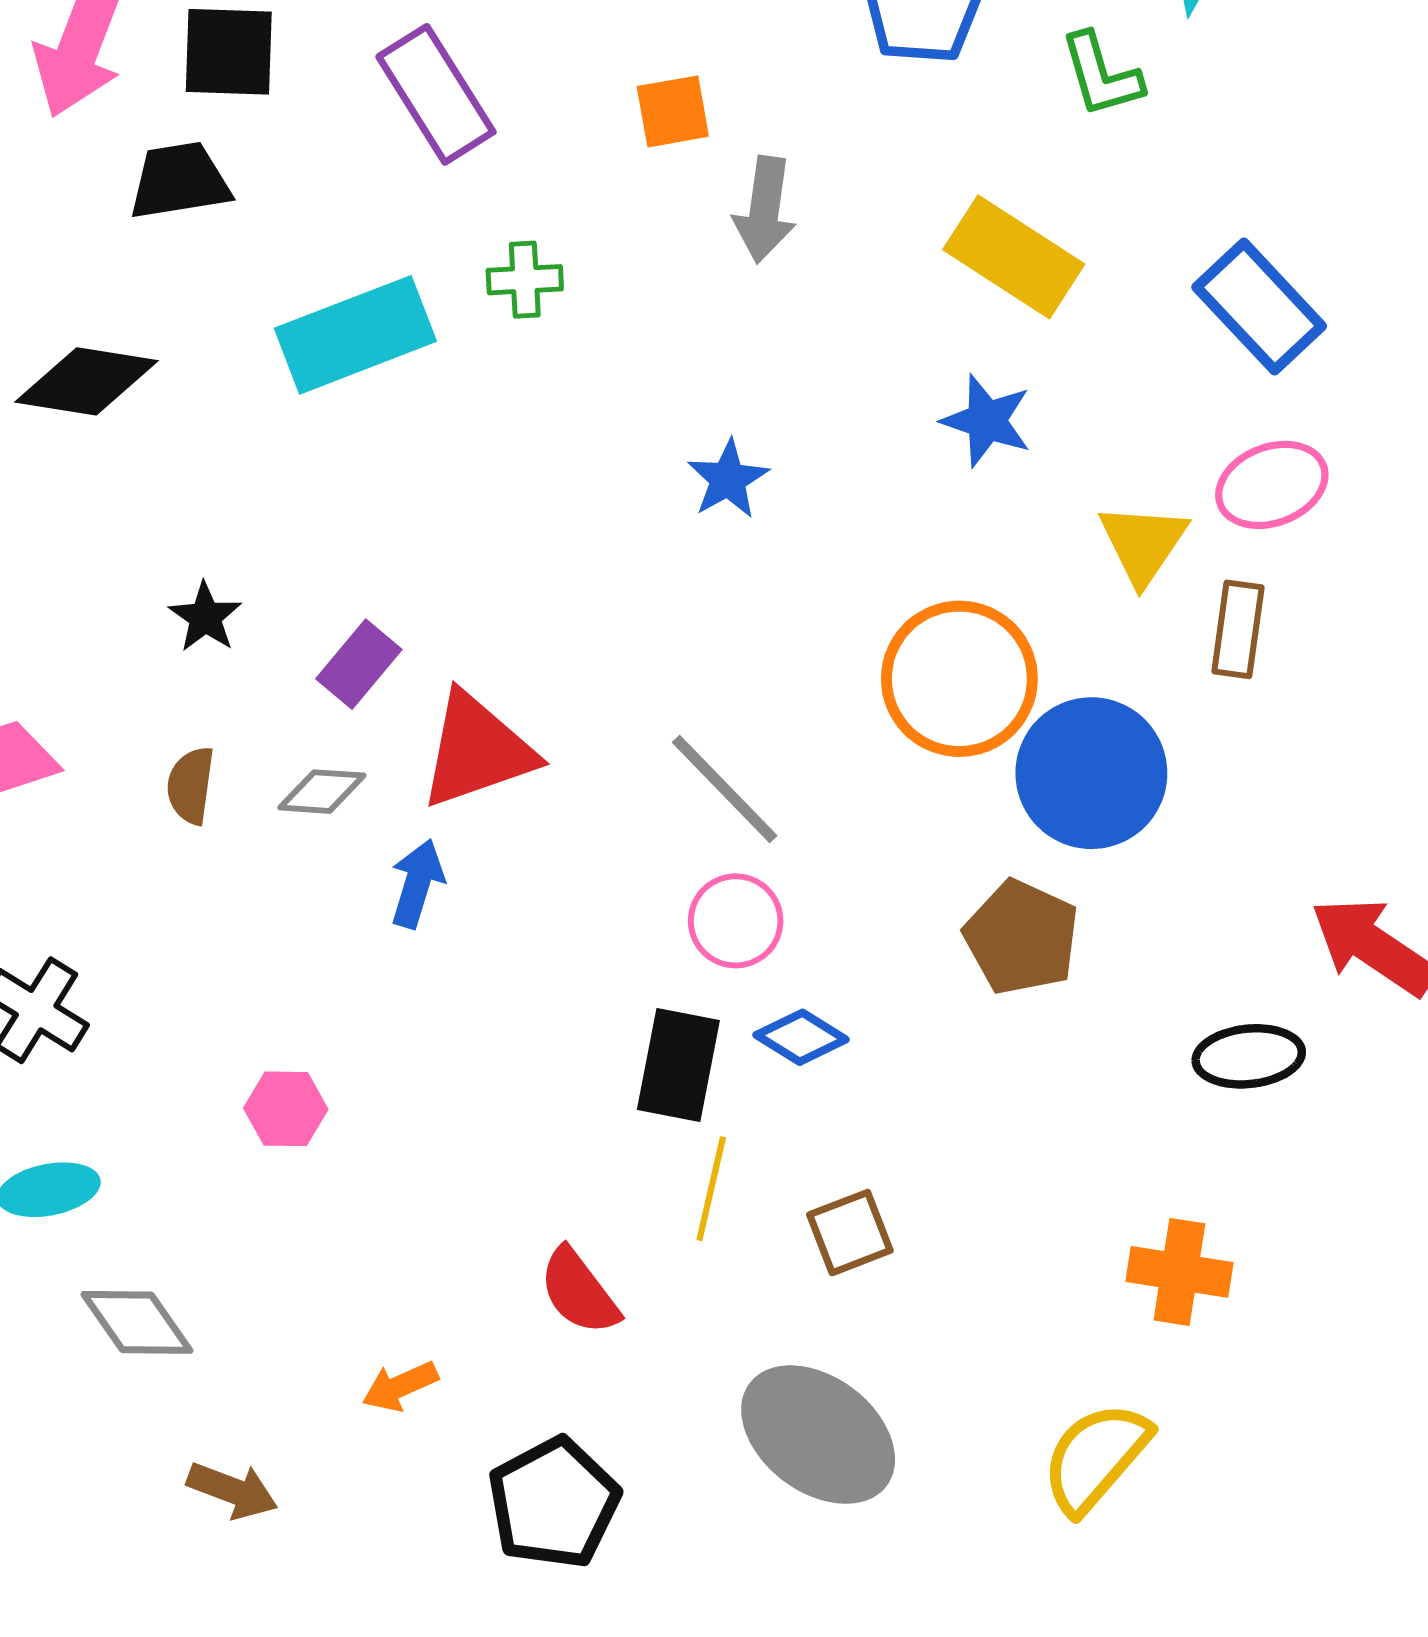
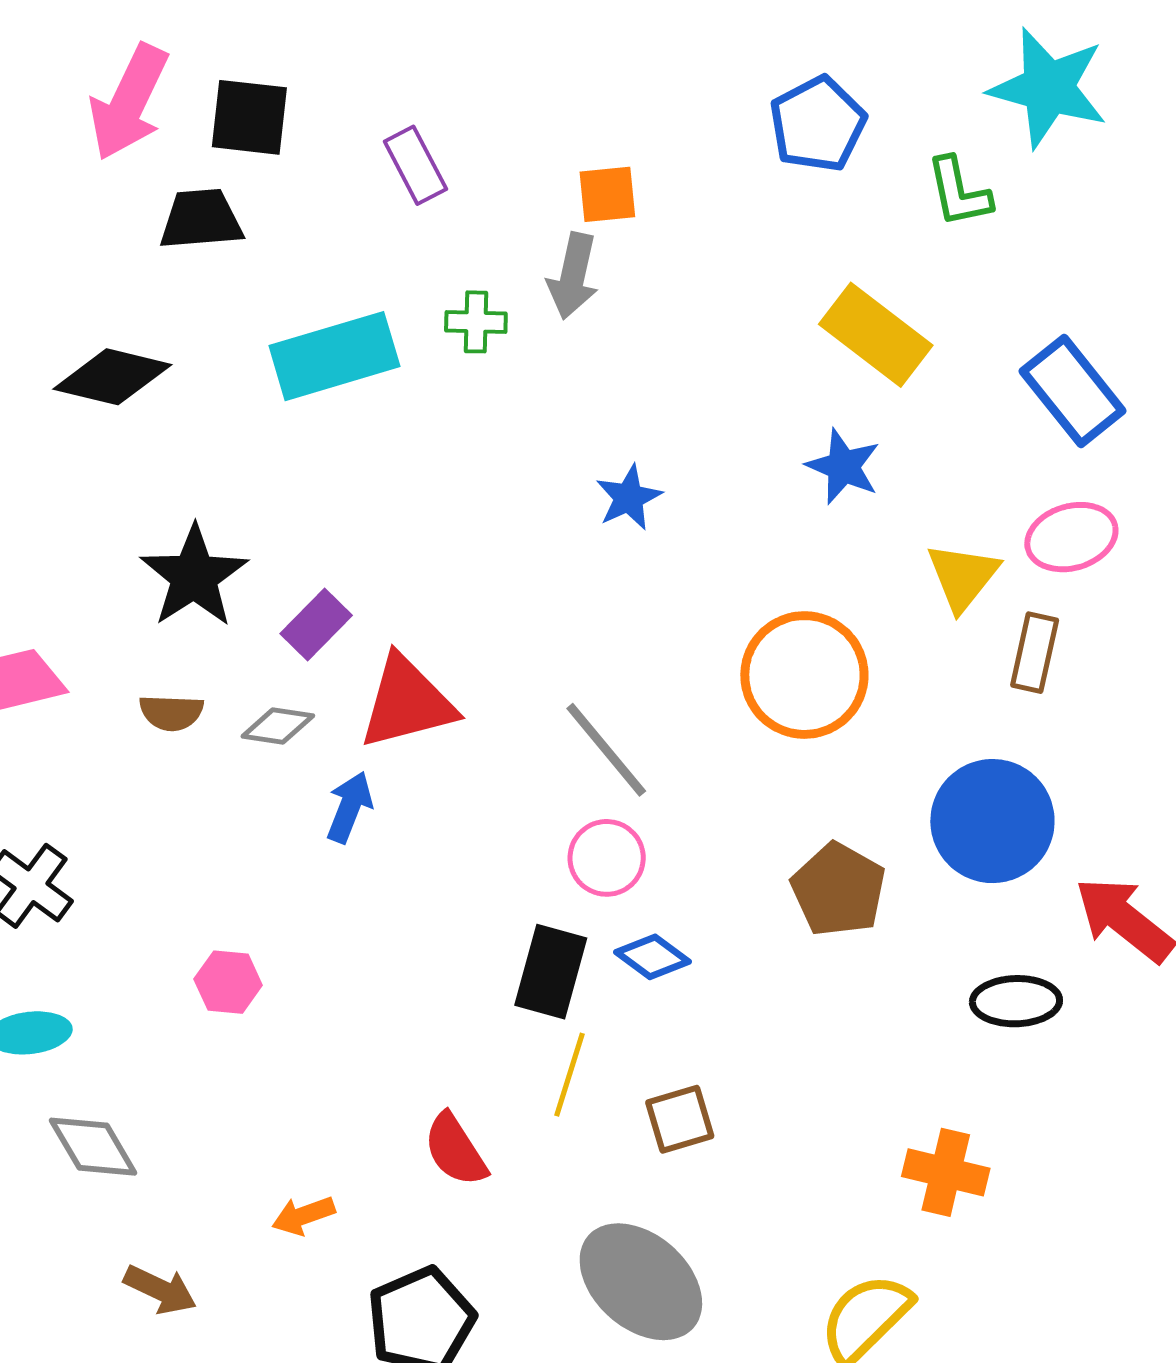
purple rectangle: (436, 94) -> (415, 165), size x0.7
gray arrow: (765, 210) -> (573, 276), moved
black star: (205, 617) -> (194, 576), size x1.8
blue circle: (1091, 773) -> (992, 821), moved
brown semicircle: (191, 785) -> (171, 713), turned -100

